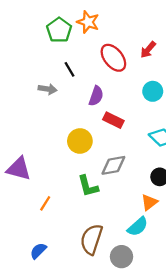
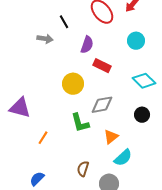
orange triangle: (149, 202) -> (111, 137), moved
brown semicircle: (91, 239) -> (83, 169), size x0.6

